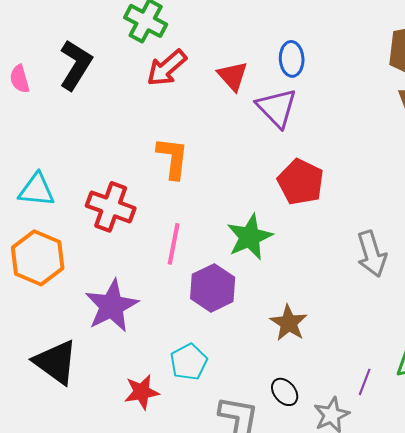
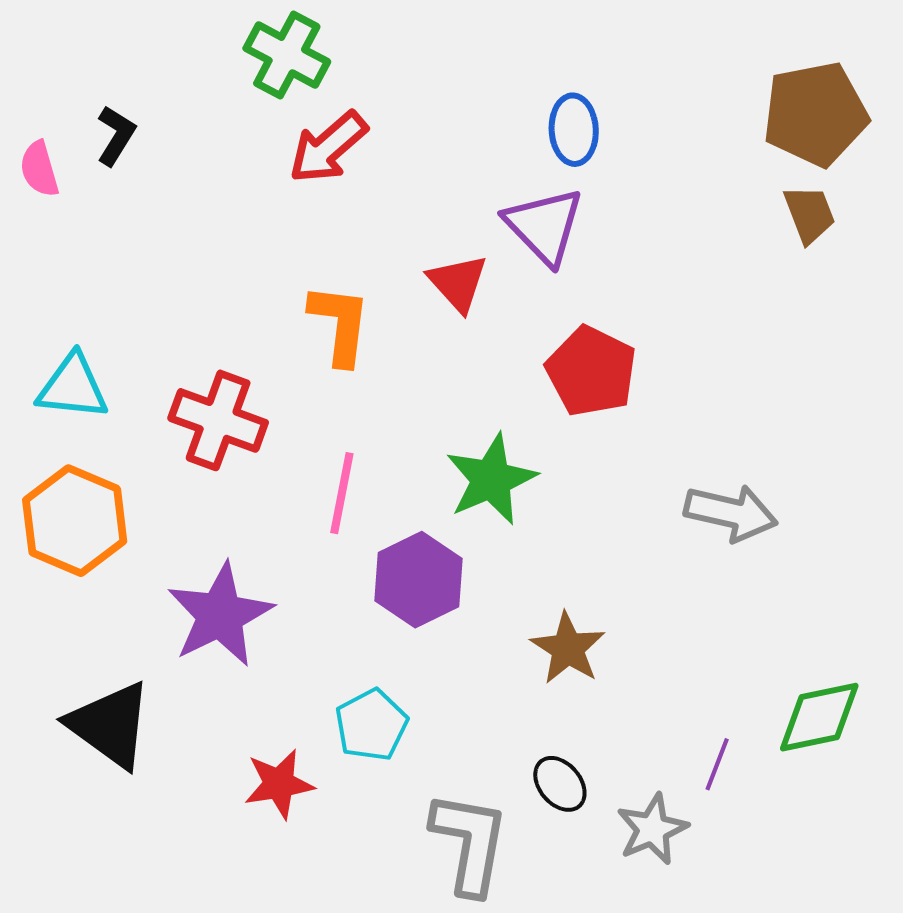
black L-shape: (76, 65) -> (116, 136), moved, size x0.6
red triangle: (233, 76) -> (458, 283), moved
gray arrow: (372, 254) -> (731, 513), turned -60

